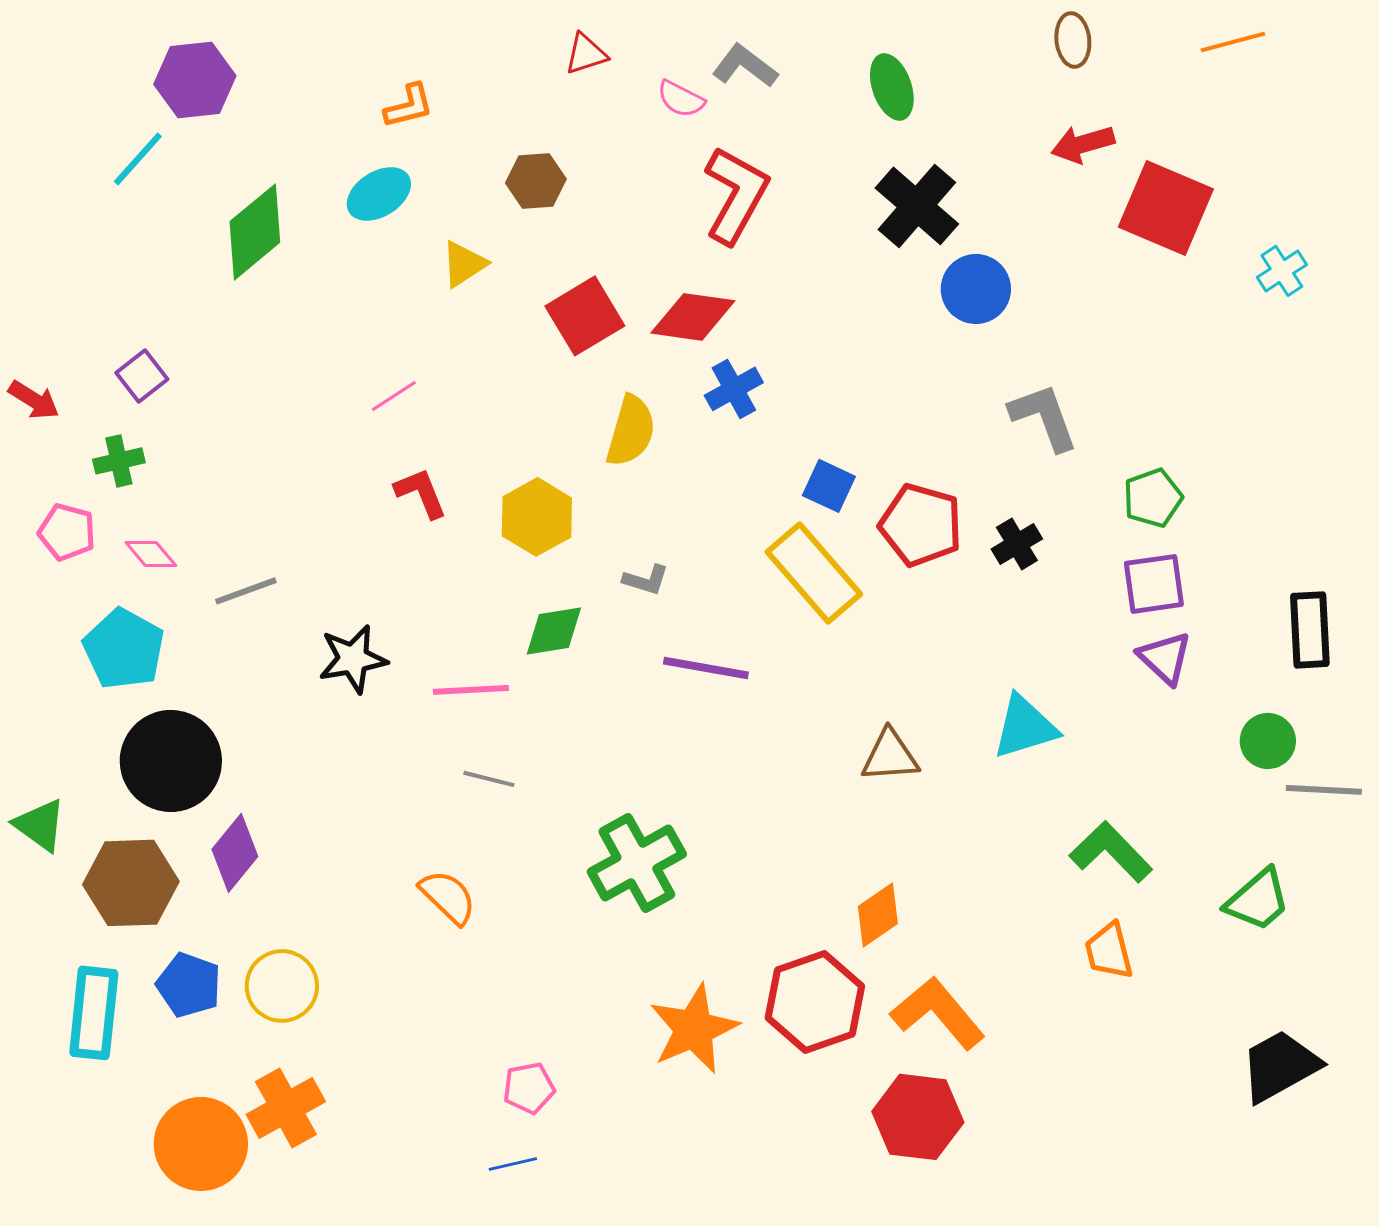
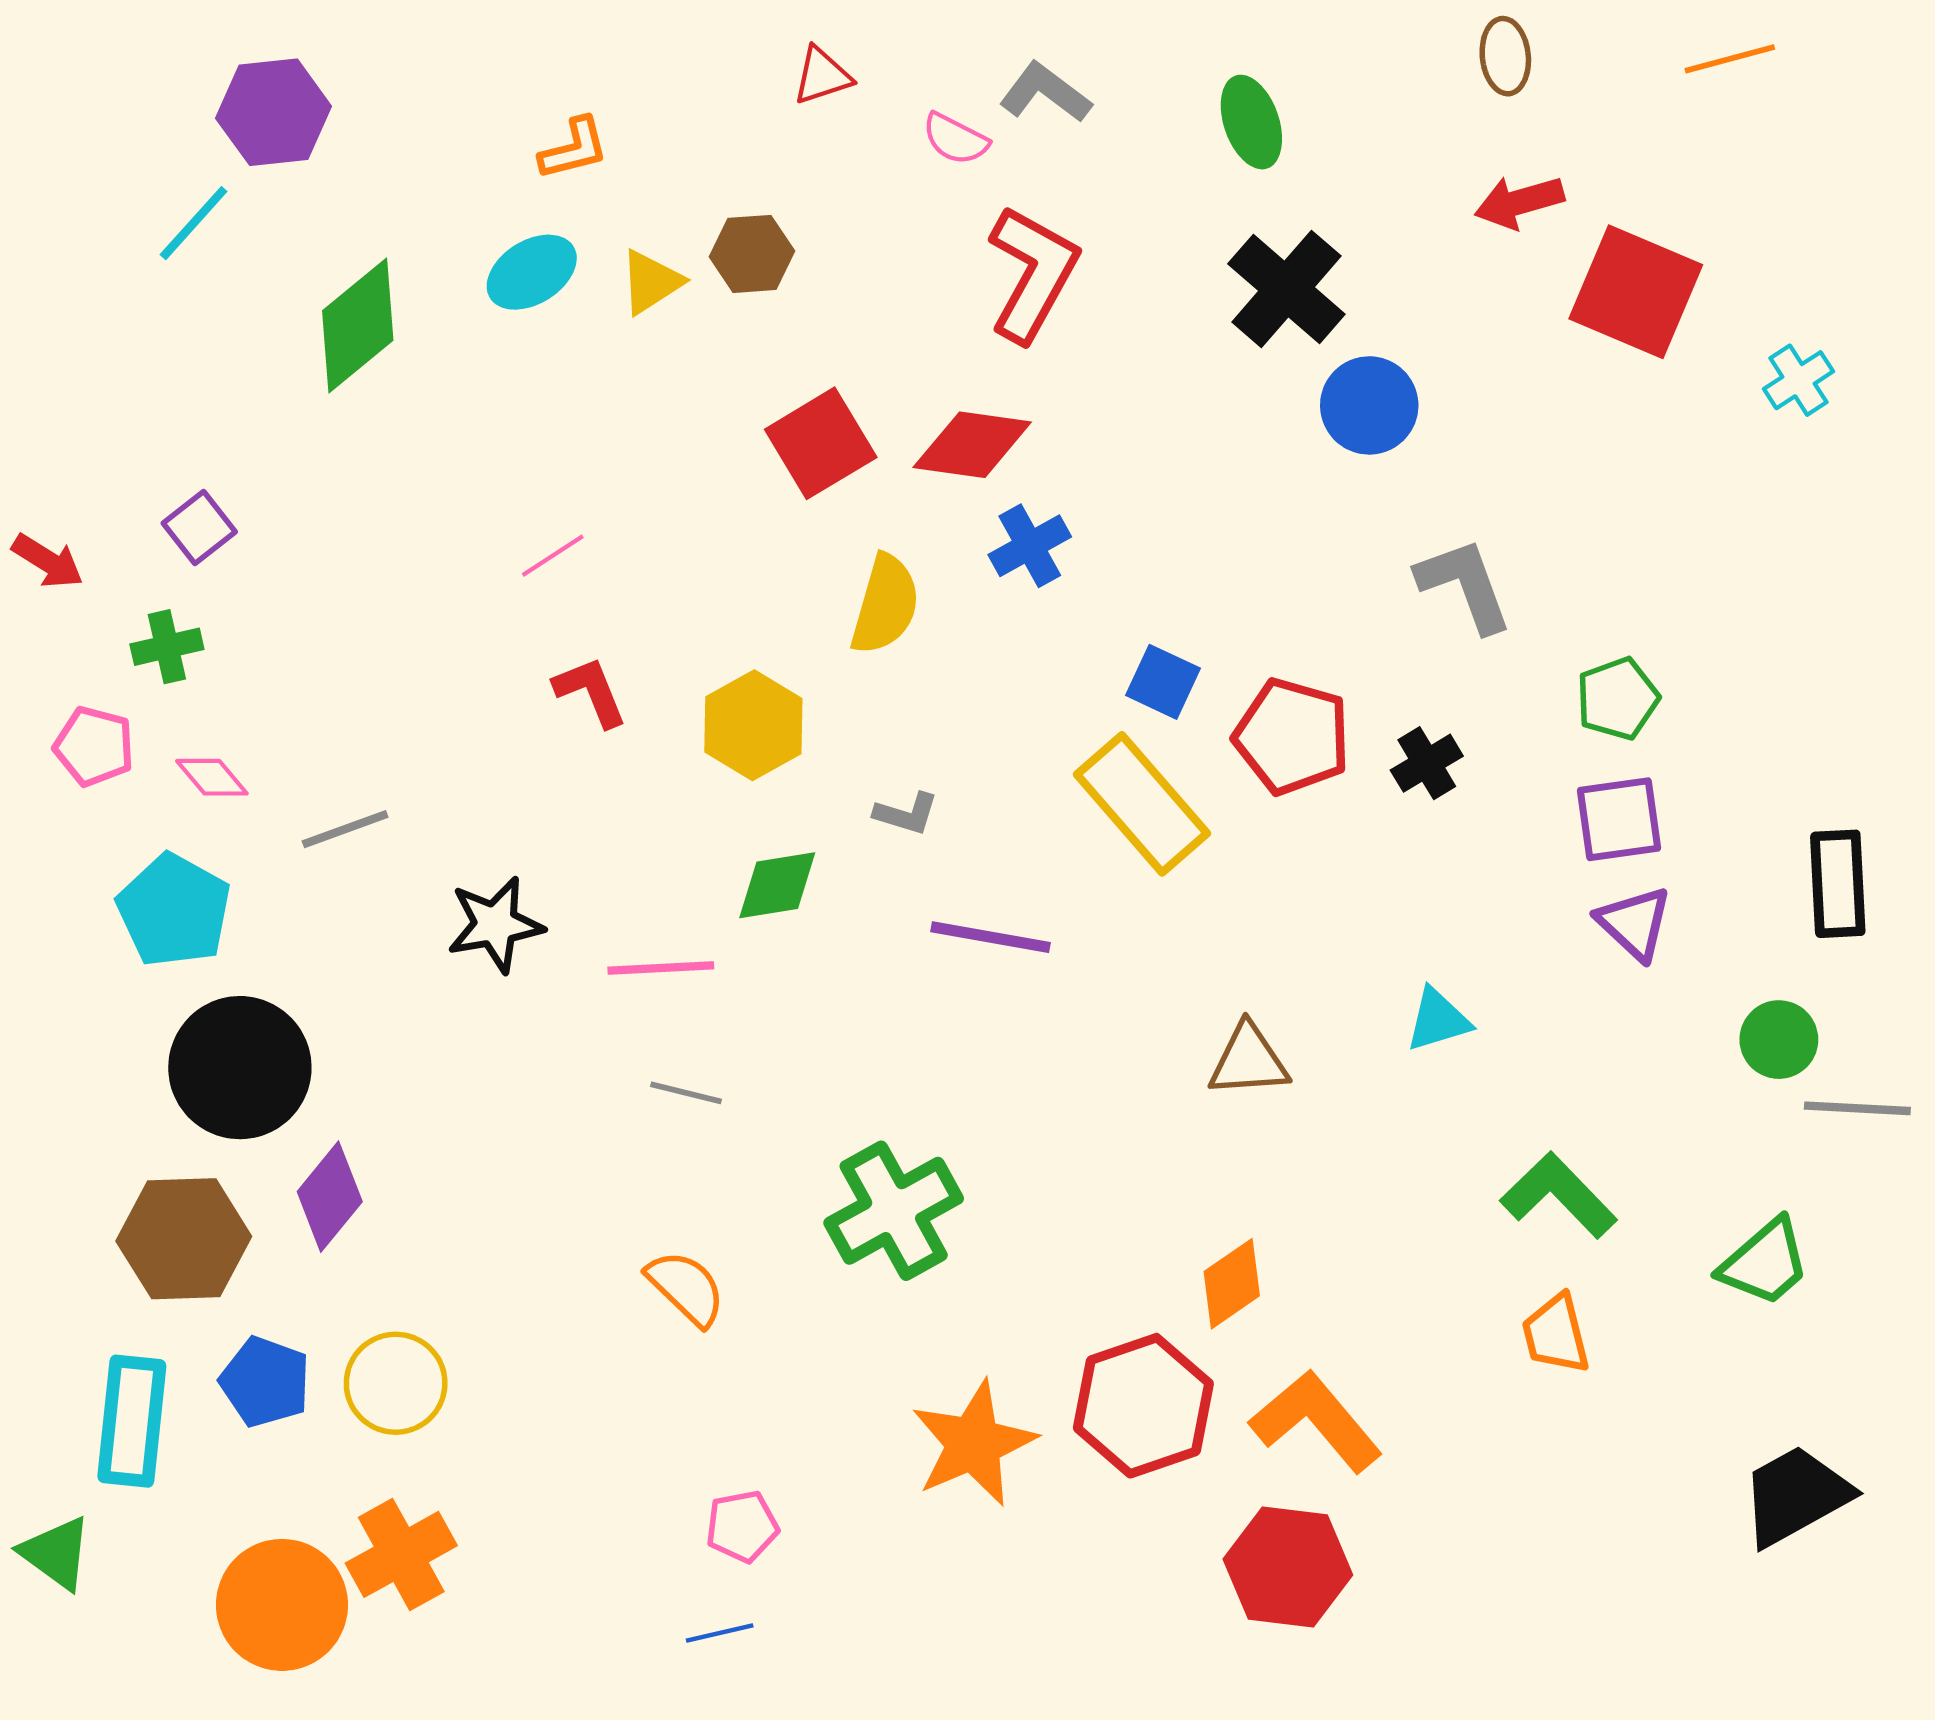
yellow triangle: (464, 264) -> (651, 282), moved
cyan triangle: (1025, 727) -> (1438, 1020), size x0.7
green triangle: (40, 825) -> (56, 1553), moved
orange semicircle: (448, 897) -> (686, 1288), moved

